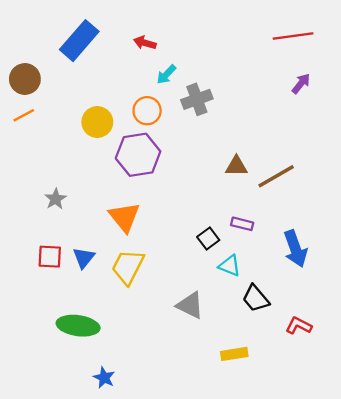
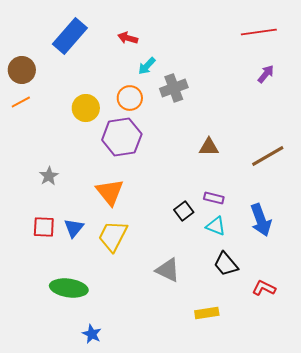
brown line: (276, 176) -> (268, 156), moved
cyan triangle: (230, 266) -> (216, 226), moved

